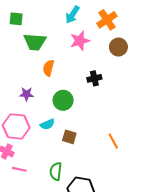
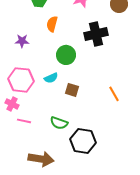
black cross: (94, 78) -> (96, 34), size x1.6
purple star: (27, 94) -> (22, 41), moved
green semicircle: (56, 171) -> (59, 123), turned -78

